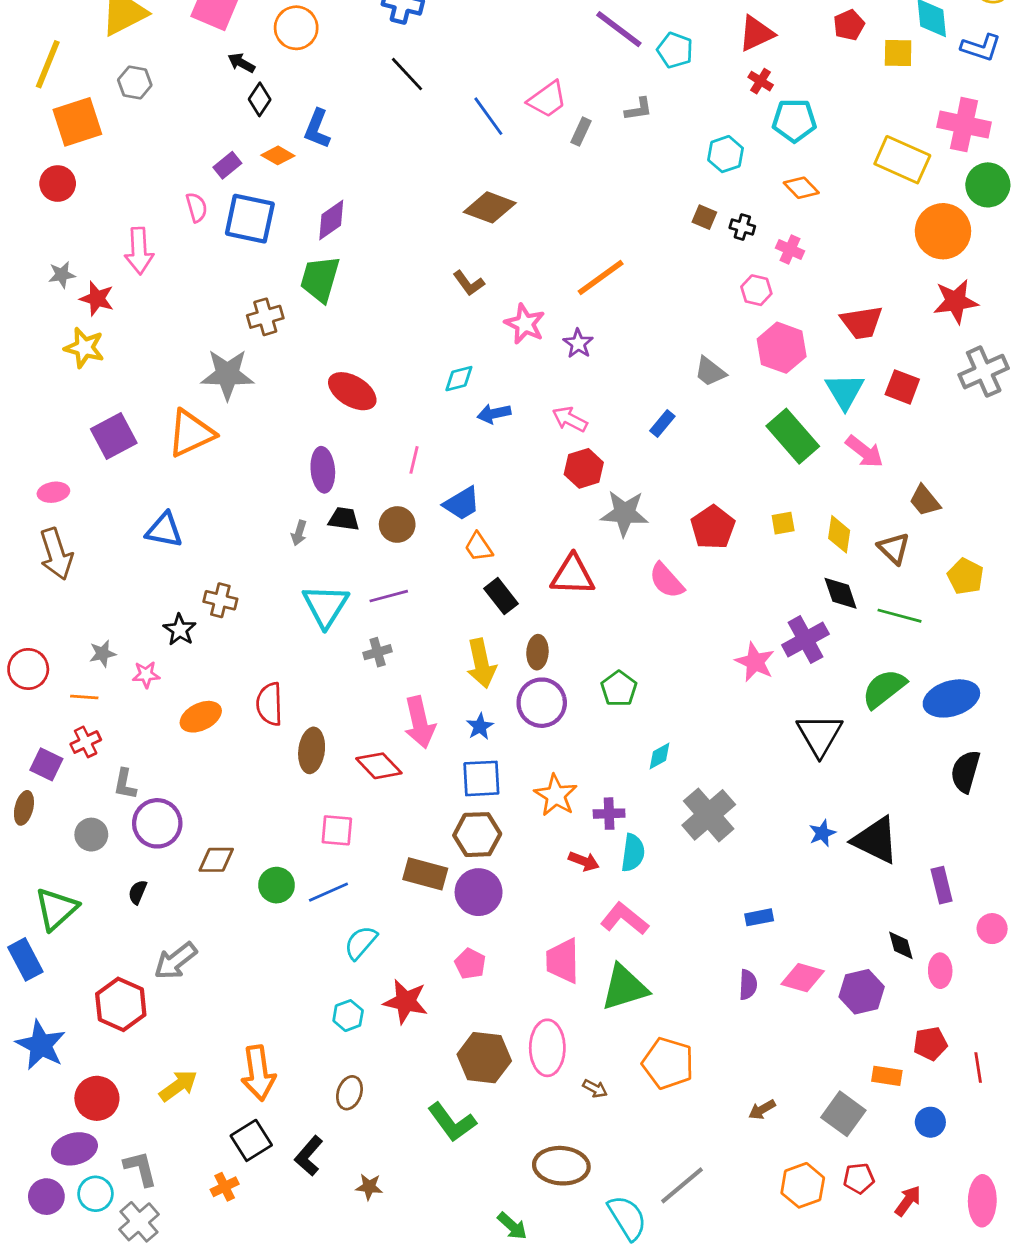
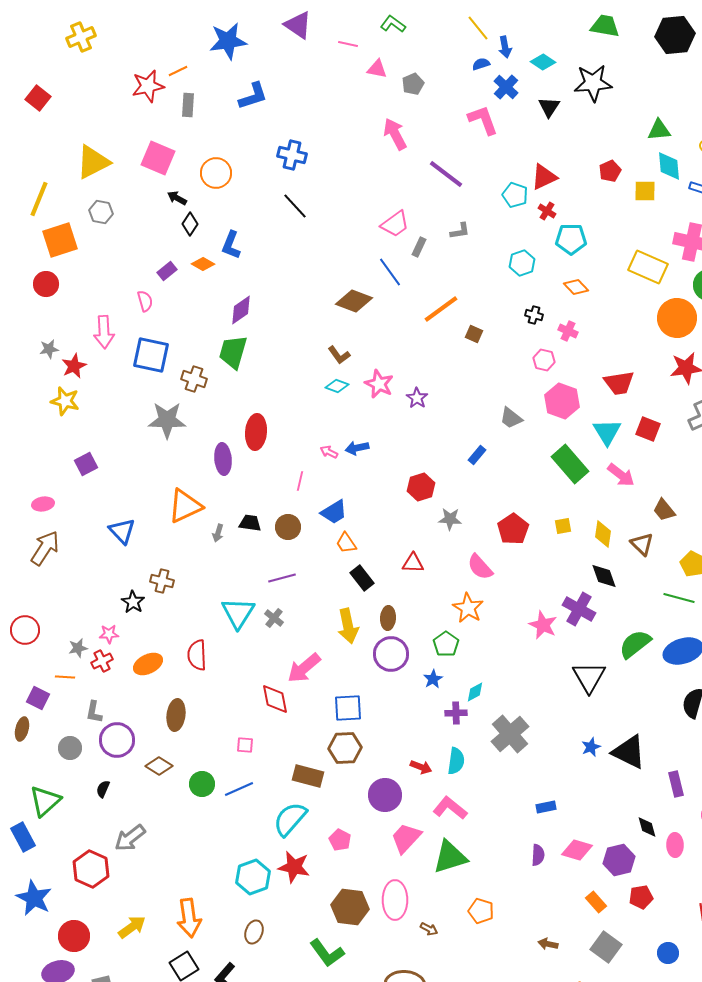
cyan pentagon: (675, 50) -> (515, 195), moved
blue line: (488, 116) -> (390, 272), moved
brown square: (704, 217) -> (474, 334), moved
blue square: (250, 219) -> (151, 355), moved
orange line: (601, 278) -> (441, 309), moved
red star: (97, 299) -> (74, 366), turned 30
brown cross: (265, 317) -> (194, 379), turned 35
cyan diamond: (459, 379) -> (337, 386), moved, turned 35
red ellipse: (352, 391) -> (256, 432), turned 64
pink arrow: (570, 419) -> (329, 452), moved, size x0.7
orange triangle: (191, 433) -> (185, 506), moved
purple square: (114, 436) -> (86, 464), size x0.7
purple ellipse: (323, 470) -> (223, 459), moved
gray star: (624, 513) -> (450, 519), size x0.7
blue triangle: (164, 530) -> (122, 531), turned 36
brown arrow: (56, 554) -> (45, 548), turned -129
red triangle: (573, 575) -> (413, 563), size x0.7
cyan triangle: (326, 606) -> (238, 613), moved
green line: (899, 616) -> (679, 598), moved
purple cross: (805, 640) -> (579, 609), turned -32
gray cross: (378, 652) -> (274, 618), turned -36
gray star: (103, 654) -> (78, 648), moved
orange line: (84, 697) -> (65, 677), moved
pink arrow: (420, 722) -> (304, 668), turned 63
blue star: (480, 727) -> (433, 679), moved
red cross: (86, 742) -> (102, 661), moved
brown ellipse: (312, 750) -> (176, 715), moved
red diamond: (379, 766) -> (275, 699), turned 32
orange star: (556, 795) -> (468, 608), moved
purple cross: (609, 814) -> (456, 713), moved
pink square: (337, 830) -> (245, 745), size x0.7
brown diamond: (216, 860) -> (159, 766), turned 32
purple circle: (479, 892) -> (385, 795), moved
cyan semicircle: (361, 943) -> (290, 819), moved, size x1.4
pink trapezoid: (563, 961) -> (406, 838), turned 44
cyan hexagon: (348, 1016) -> (253, 877), size x1.6
red pentagon: (930, 1044) -> (641, 897), moved
orange pentagon: (668, 1063) -> (481, 911), size x0.7
orange rectangle: (887, 1076) -> (596, 902), moved, turned 40
brown arrow: (762, 1110) -> (548, 944), turned 42

